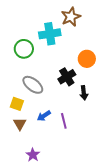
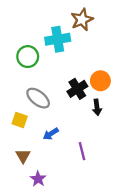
orange circle: (87, 59) -> (100, 81), moved
purple line: (64, 121) -> (82, 151), moved
brown triangle: (20, 124) -> (23, 156), moved

